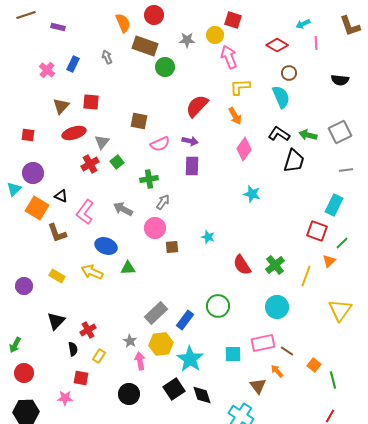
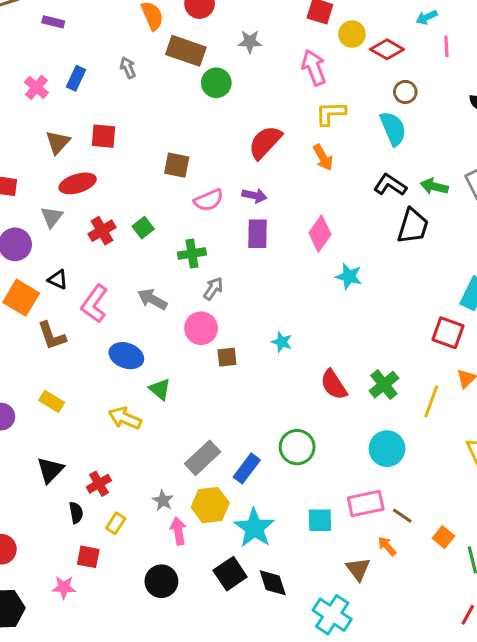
yellow circle: (215, 35) -> (352, 34), moved
gray triangle: (102, 142) -> (52, 217), moved
pink diamond: (244, 149) -> (320, 234), moved
green triangle: (128, 268) -> (160, 389), turned 42
yellow arrow: (92, 272) -> (125, 418), moved

